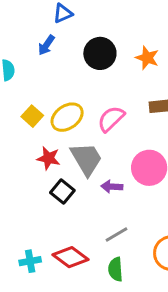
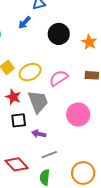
purple arrow: (112, 187) -> (39, 134), moved
black square: (62, 192) -> (19, 120), turned 35

